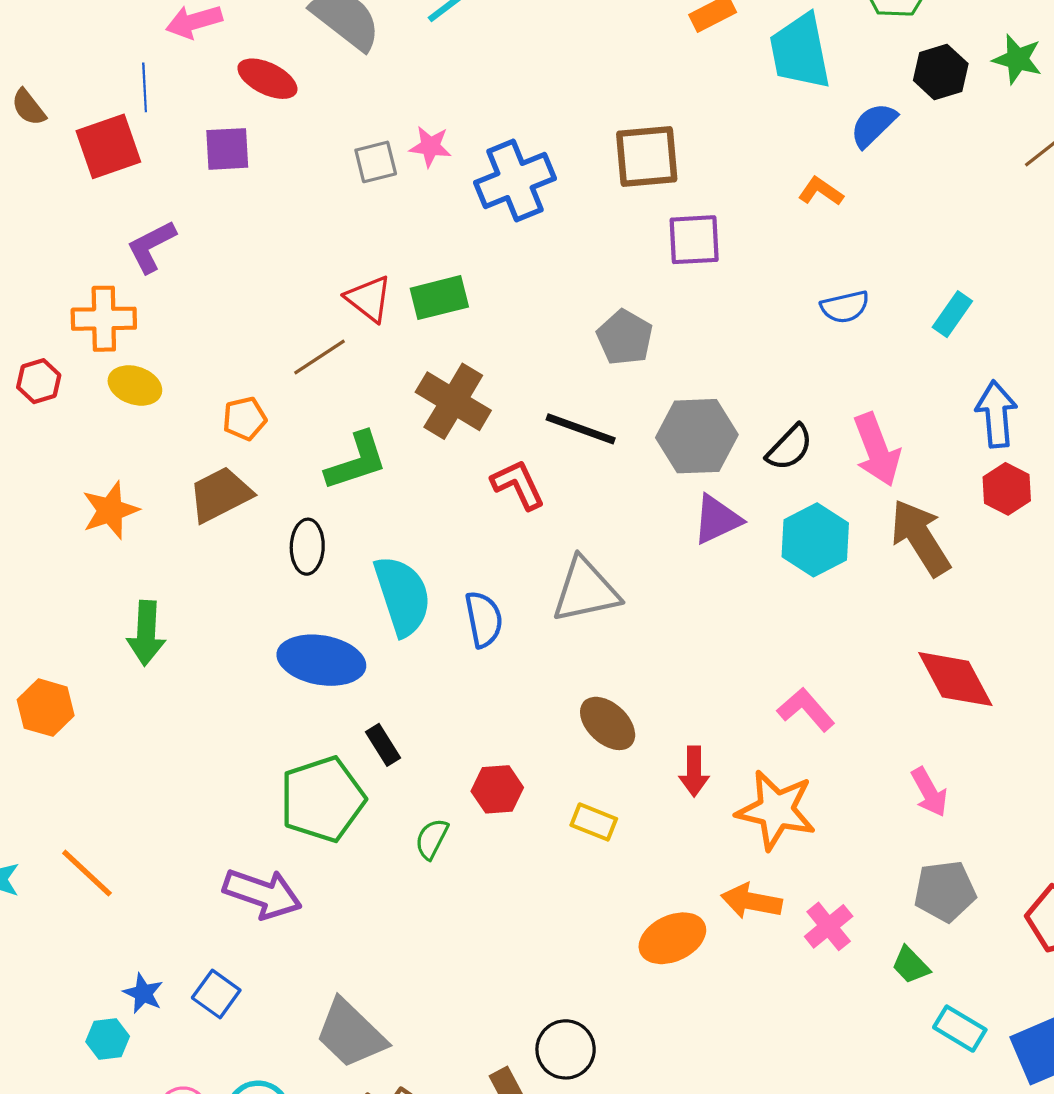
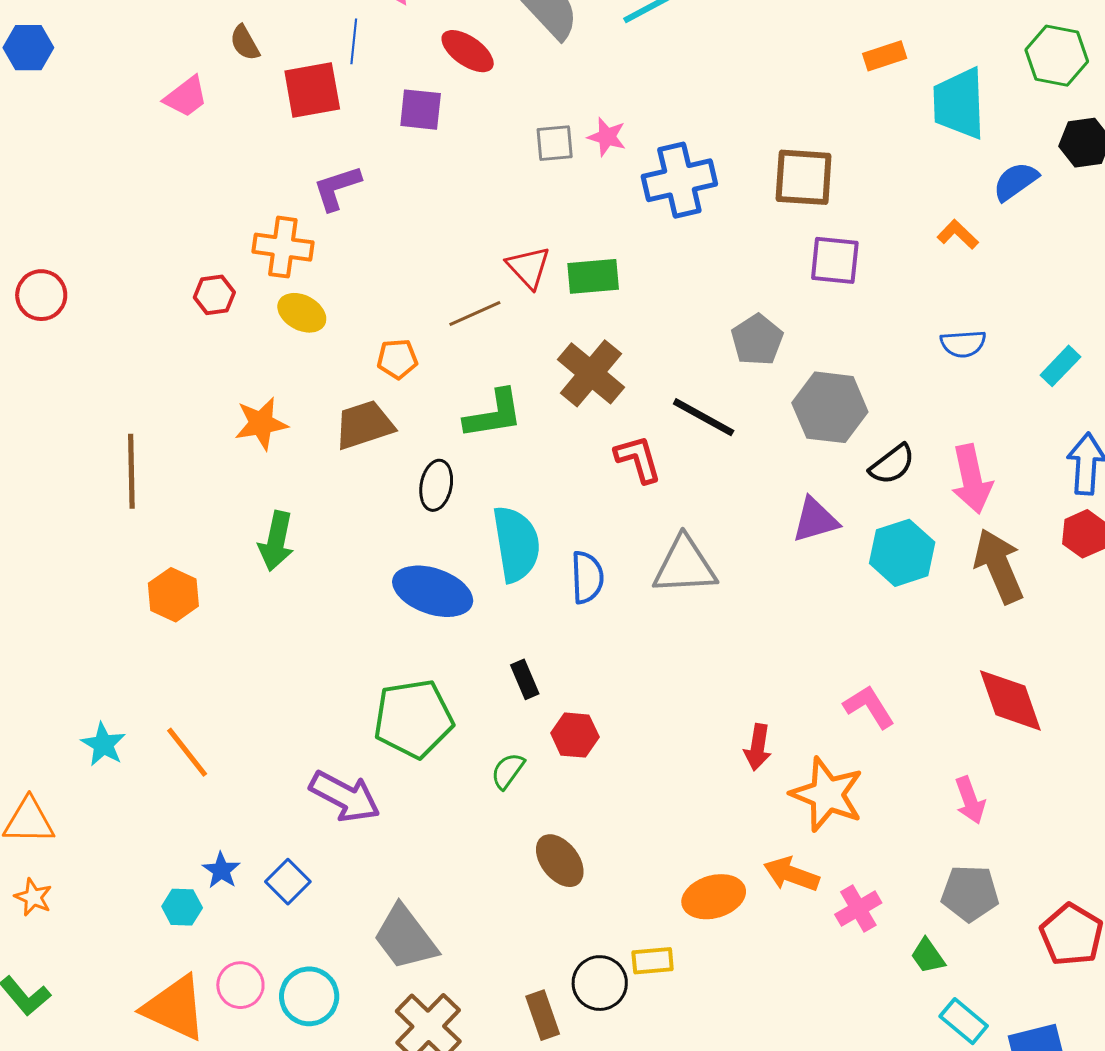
gray hexagon: (697, 436) -> (830, 407), moved
brown ellipse: (608, 723) -> (560, 861), moved
black rectangle: (383, 745) -> (525, 679), moved
yellow rectangle: (594, 822) -> (653, 961), moved, turned -36

